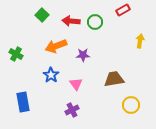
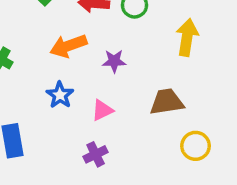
yellow arrow: (140, 41) -> (187, 37), moved, size x1.5
pink triangle: (76, 84) -> (102, 110), turned 40

